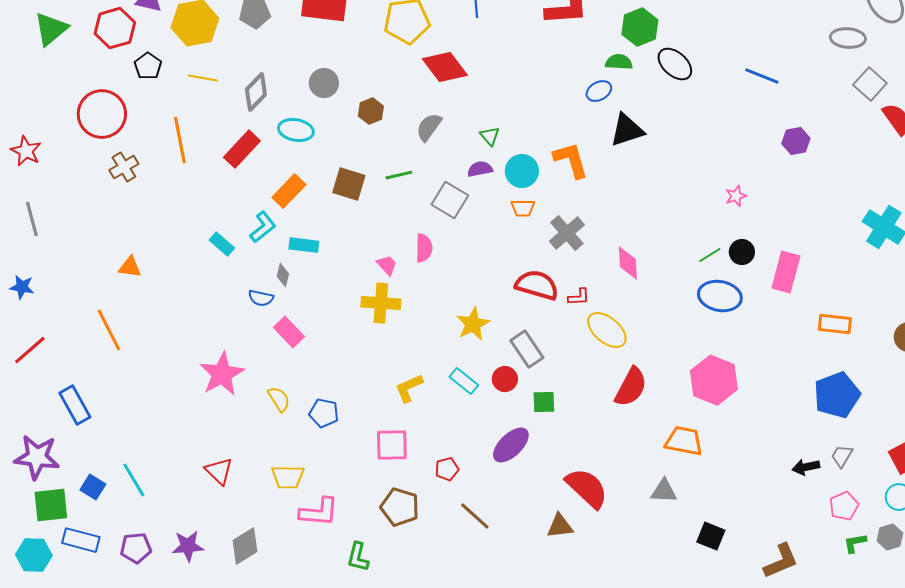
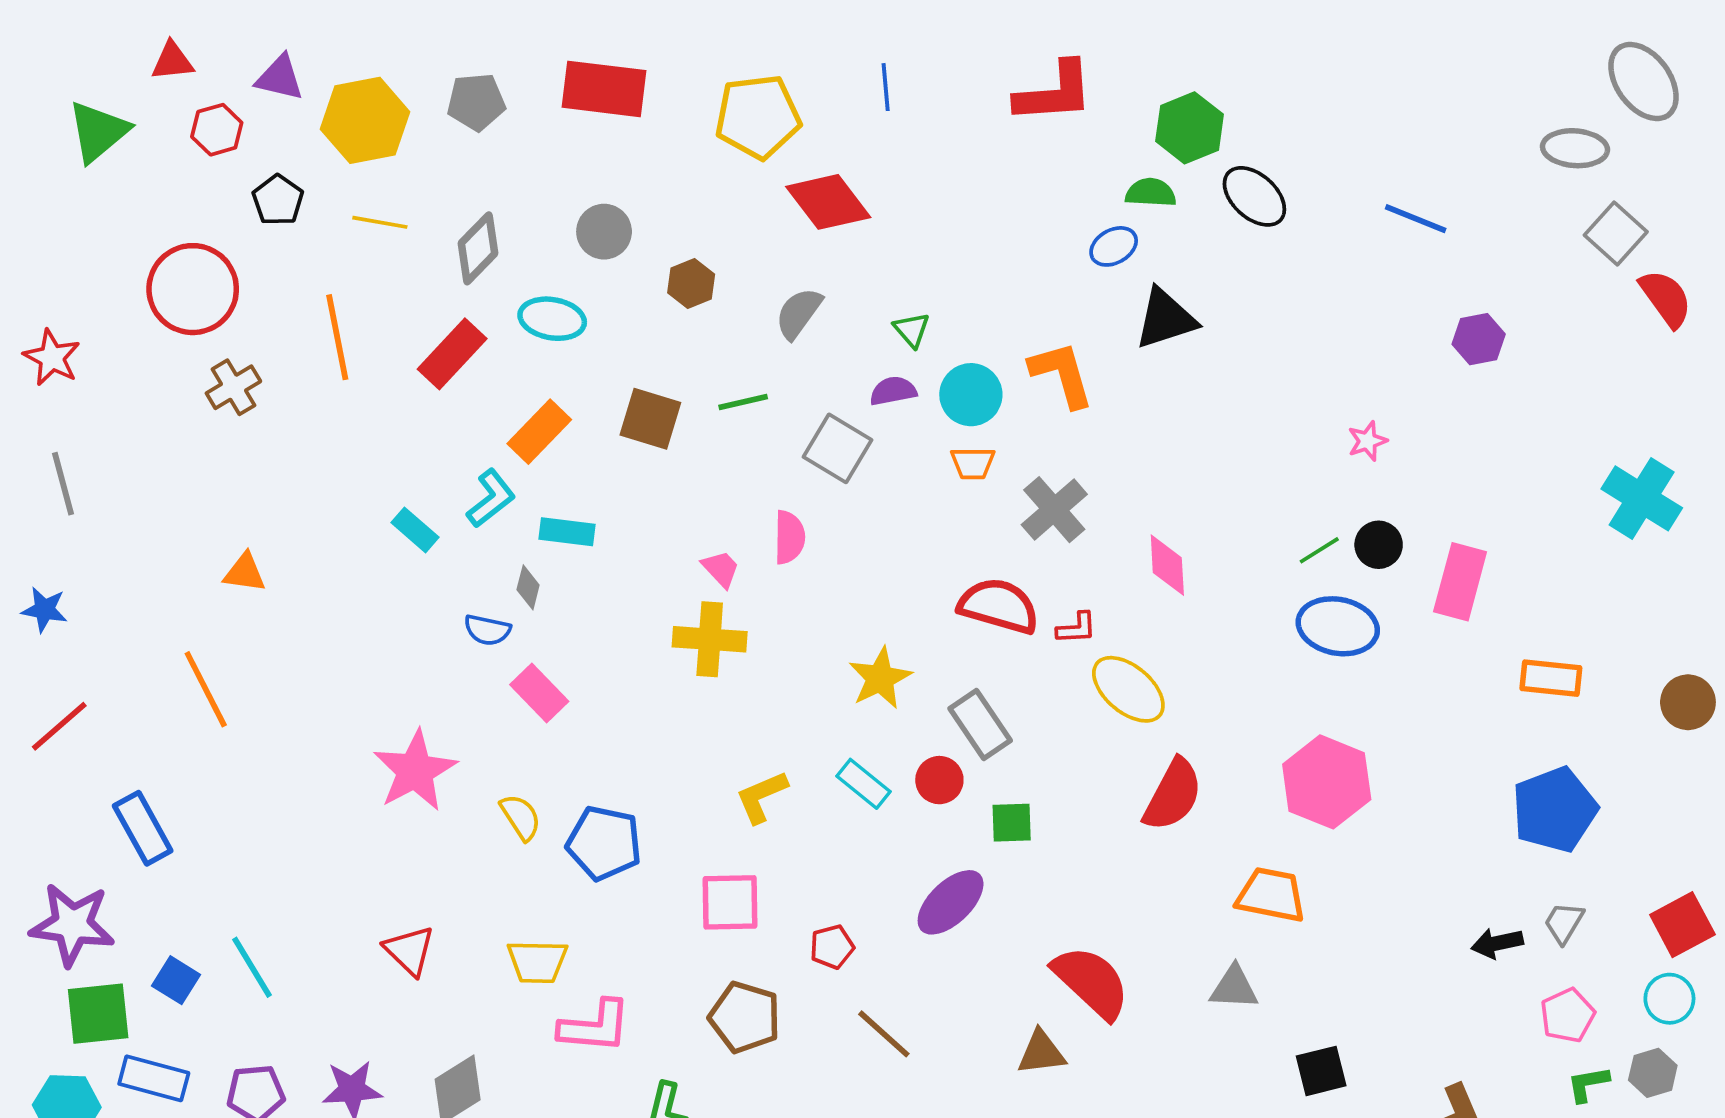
red hexagon: (115, 28) -> (217, 130), size x0.7
blue pentagon: (324, 413) -> (604, 843), size x1.4
black square: (711, 536) -> (1321, 1071), turned -36

